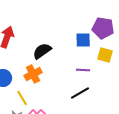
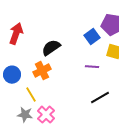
blue square: (83, 40) -> (92, 37), turned -35
black line: (80, 93) -> (100, 98), moved

